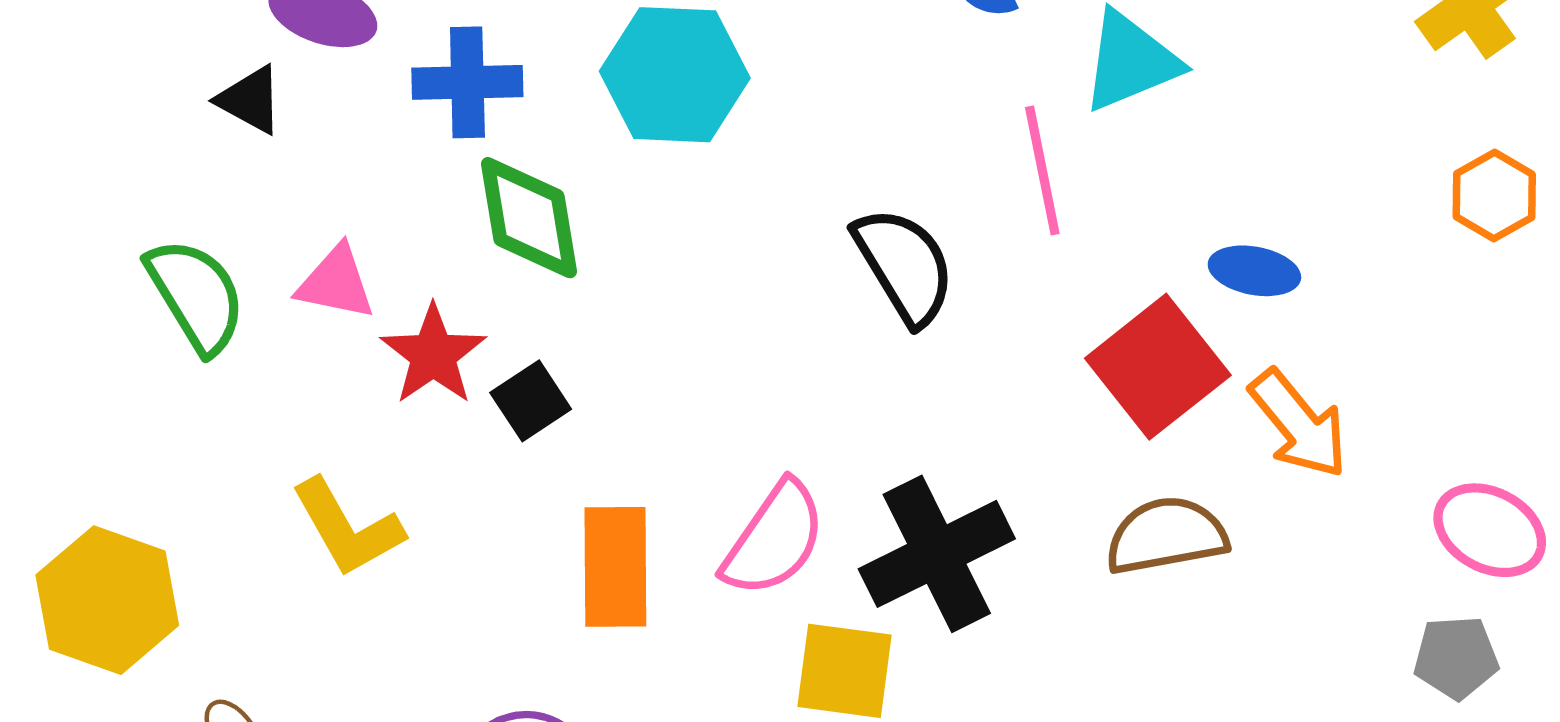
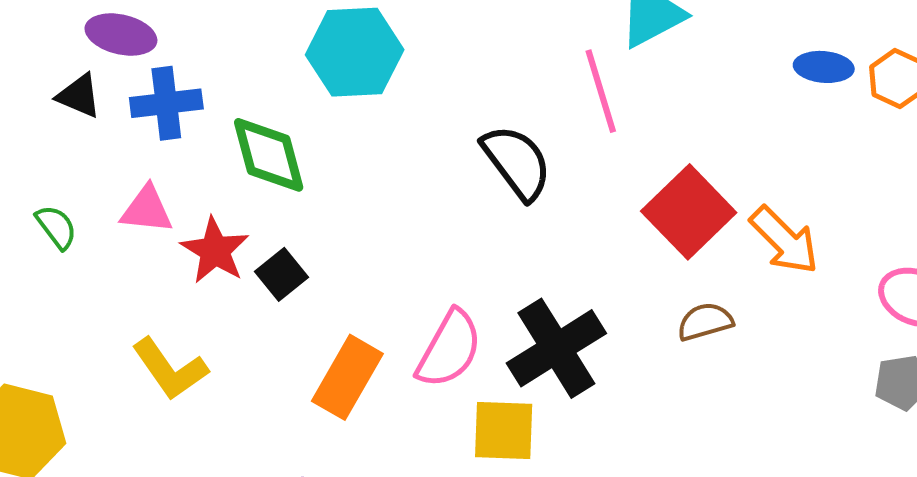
blue cross: (467, 82) -> (166, 103), moved
blue ellipse: (1254, 271) -> (824, 67), moved
green semicircle: (196, 296) -> (56, 227), size x0.6
brown semicircle: (1166, 536) -> (705, 322), size x0.7
orange rectangle: (615, 567) -> (347, 377), turned 36

